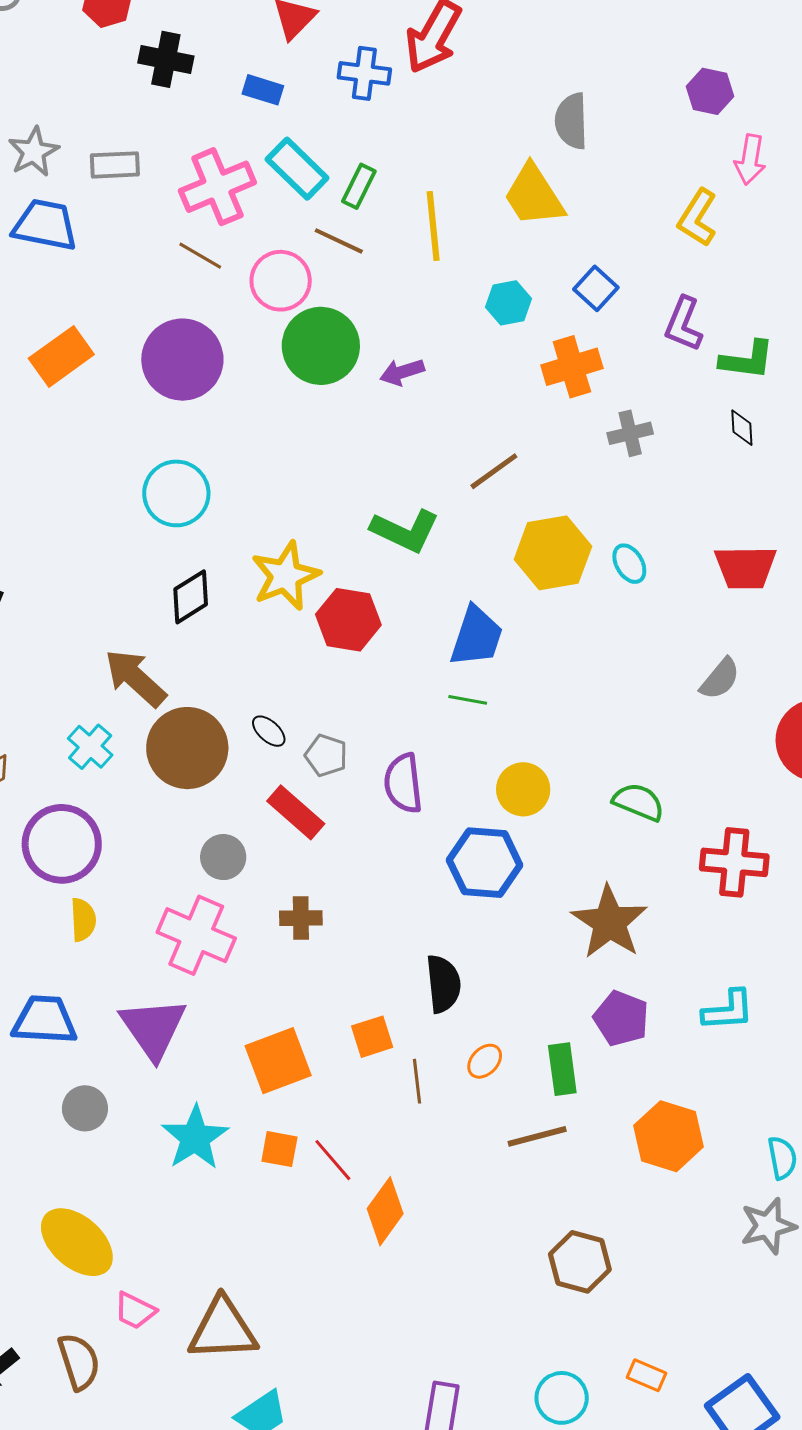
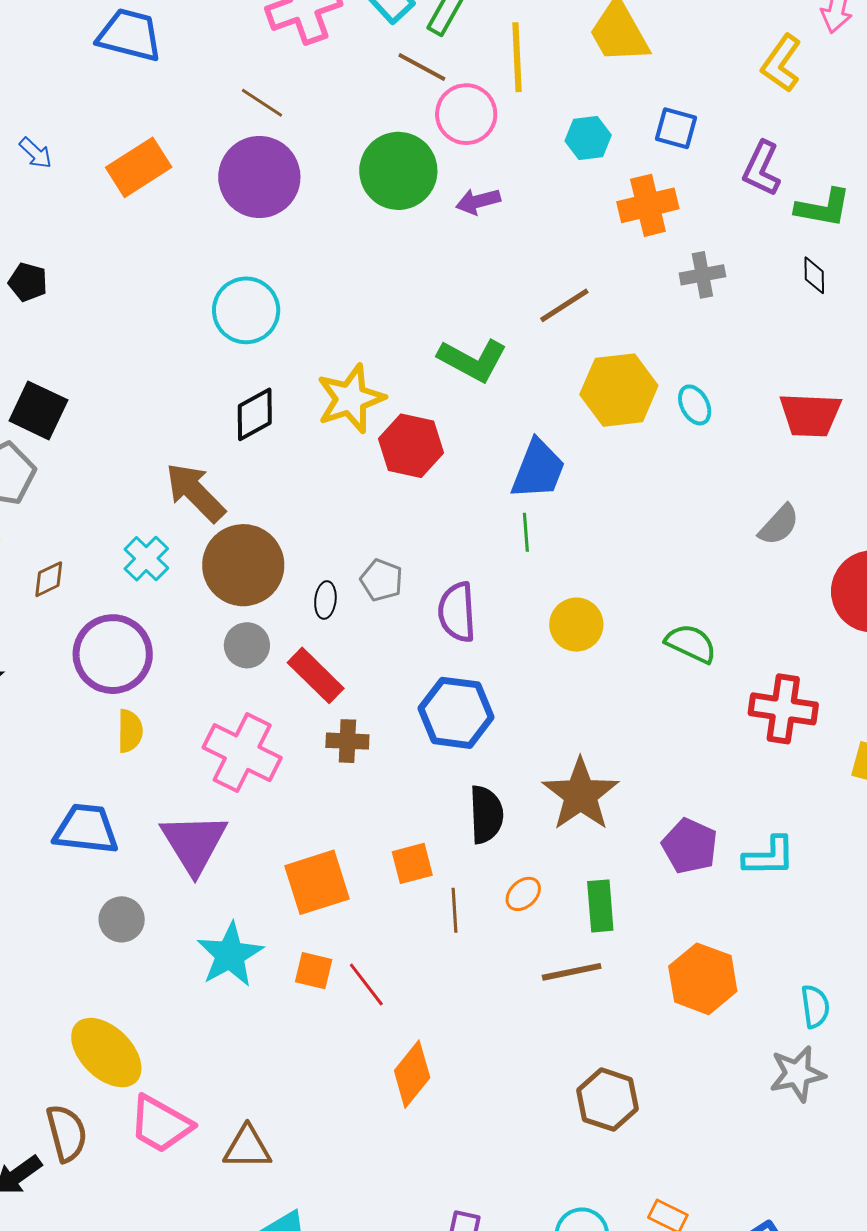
brown line: (200, 256) -> (262, 103), moved
pink circle: (281, 281) -> (466, 114), moved
blue square: (596, 288) -> (676, 128), turned -30
green line: (468, 700) -> (526, 532), turned 72
black ellipse: (269, 731) -> (325, 600), moved, turned 51
red rectangle: (296, 812) -> (316, 675), moved
gray circle: (223, 857) -> (247, 645), moved
blue hexagon: (485, 863) -> (456, 713), moved
brown star: (609, 922) -> (581, 794), moved
purple pentagon: (621, 1018) -> (690, 846), moved
orange diamond: (385, 1211) -> (412, 1074), moved
pink trapezoid: (135, 1311) -> (161, 1124), size x1.5
brown triangle: (223, 1329) -> (247, 1148), size x0.7
brown semicircle: (79, 1362) -> (67, 1133), moved

